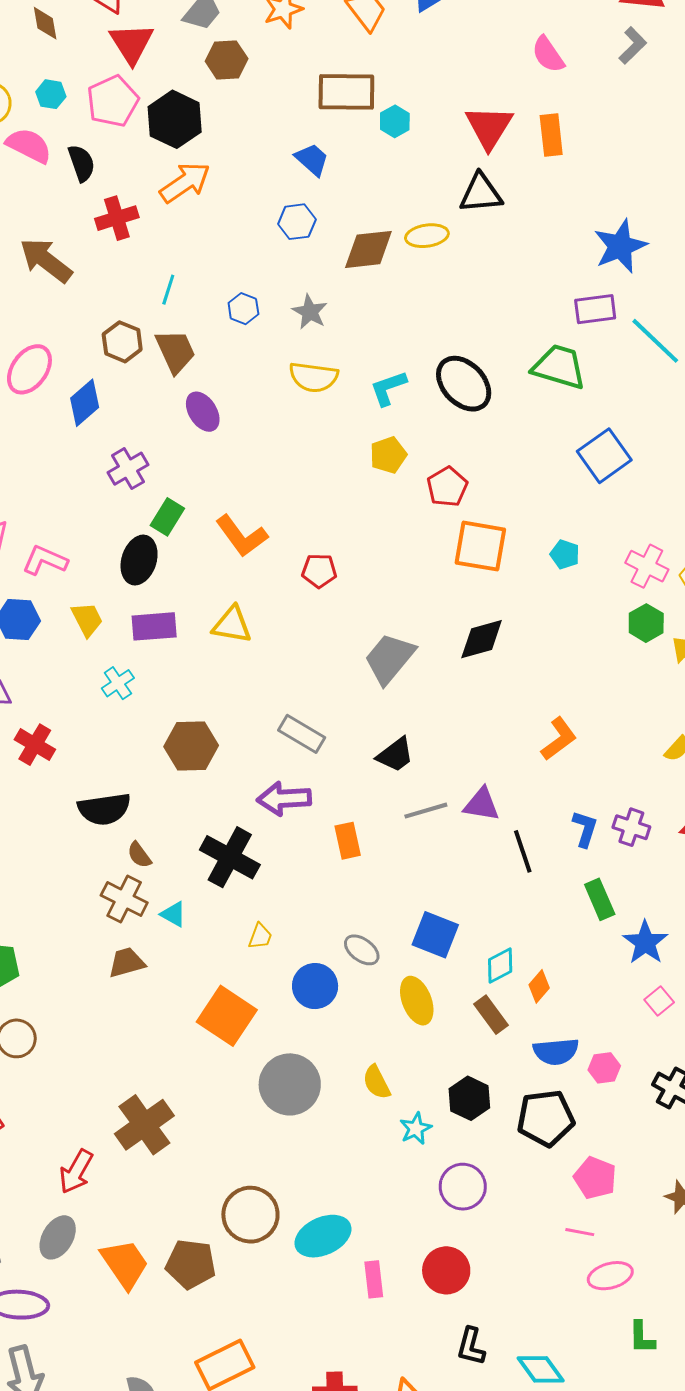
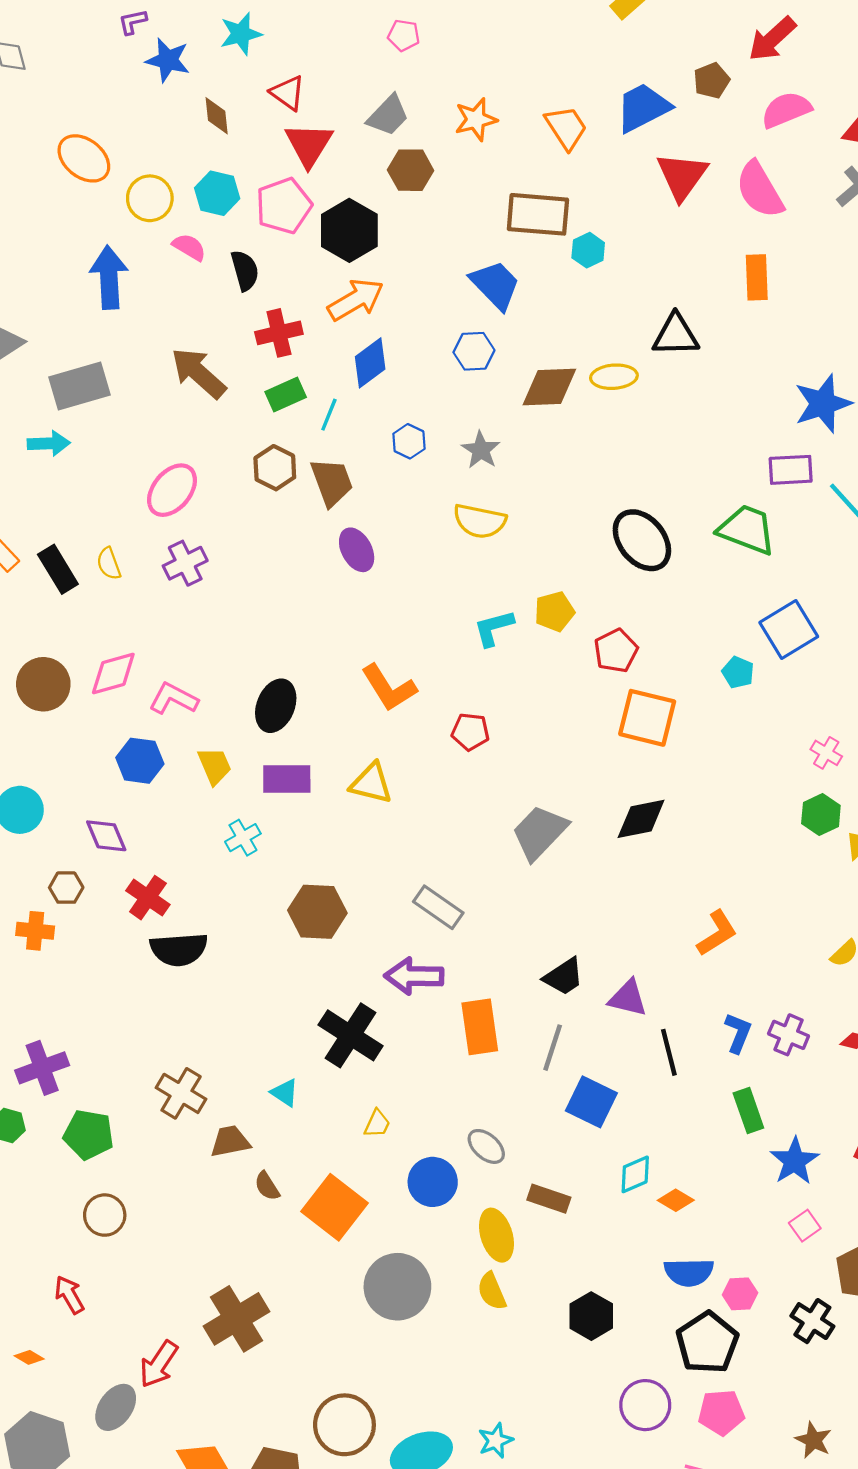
pink semicircle: (548, 54) -> (760, 190), size x1.4
cyan hexagon: (51, 94) -> (217, 193), size x1.4
red triangle: (489, 127) -> (682, 176), moved
pink semicircle: (29, 145) -> (189, 247), size x0.7
blue trapezoid: (312, 159) -> (495, 285), size x1.4
cyan L-shape: (388, 388) -> (494, 628), moved
blue diamond: (85, 403) -> (370, 363), moved
purple cross: (128, 469) -> (185, 563), moved
green rectangle: (167, 517) -> (286, 395), moved, turned 30
cyan pentagon: (565, 554) -> (738, 672), moved
pink cross: (647, 566) -> (826, 753), size x0.7
black trapezoid: (395, 755) -> (564, 977), moved
black semicircle: (104, 809) -> (179, 949), moved
gray line: (426, 811) -> (553, 1048), moved, turned -60
orange rectangle: (348, 841) -> (480, 1027), size x1.4
brown semicircle: (139, 855) -> (267, 1186), moved
brown cross: (124, 899) -> (181, 1093), moved
blue square: (435, 935) -> (591, 1102), moved
orange diamond: (539, 986) -> (676, 1200), turned 76
yellow ellipse: (417, 1001) -> (497, 1235), moved
brown rectangle: (491, 1015) -> (549, 1199), moved, turned -39
black pentagon: (546, 1118) -> (707, 1343), moved, turned -30
cyan star: (416, 1128) -> (496, 1441), moved
pink pentagon: (595, 1178) -> (721, 1412), turned -30
purple circle: (463, 1187) -> (645, 1405), moved
gray ellipse: (58, 1237) -> (116, 1407), moved

